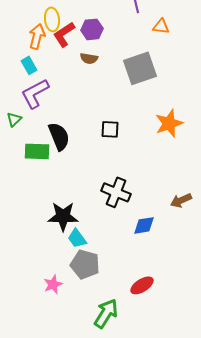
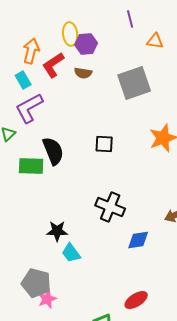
yellow ellipse: (52, 19) -> (70, 34), moved
red L-shape: (64, 34) -> (53, 65), moved
black star: (63, 216) -> (57, 231), size x0.7
gray pentagon: (85, 264) -> (36, 283), moved

